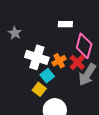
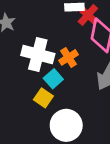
red cross: (77, 62) -> (88, 15), moved

